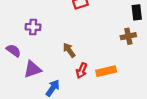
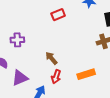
red arrow: (82, 71) -> (56, 77), moved

